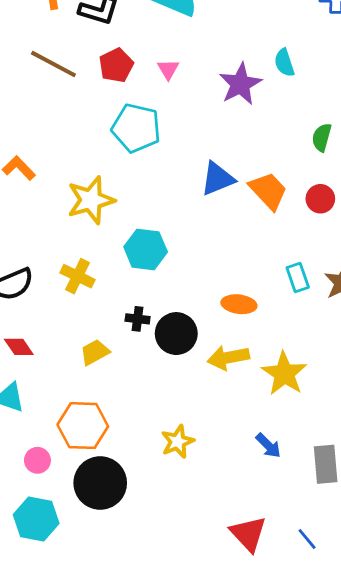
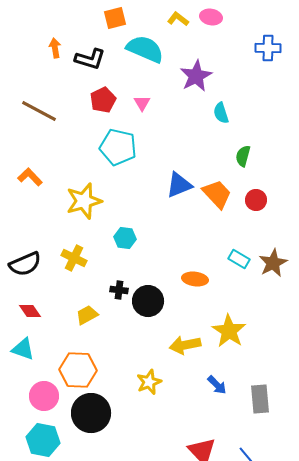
cyan semicircle: (284, 63) -> (221, 113), moved
brown line: (53, 64) -> (39, 111), moved
purple star: (240, 84) -> (196, 76), moved
green semicircle: (322, 137) -> (243, 156), moved
cyan hexagon: (146, 249) -> (125, 238), size x0.7
cyan rectangle: (298, 277) -> (239, 259), turned -40
yellow arrow: (228, 358) -> (185, 345), moved
pink circle: (37, 460) -> (44, 396), size x1.5

